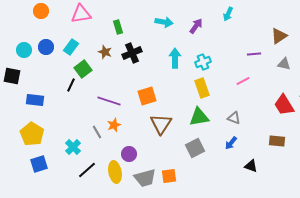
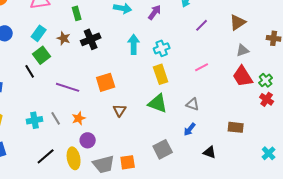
cyan rectangle: (71, 47) -> (39, 33), moved
purple line: (254, 54) -> (202, 25), moved, turned -40
gray triangle: (284, 64) -> (243, 50), turned -32
black line: (71, 85) -> (30, 71), turned -56
red trapezoid: (284, 105) -> (243, 76), moved
green triangle: (199, 117) -> (158, 103), turned 30
brown triangle: (161, 124) -> (120, 110), size x0.6
orange star: (114, 125) -> (79, 118), moved
cyan cross: (73, 147) -> (35, 120), moved, turned 35
gray square: (195, 148) -> (163, 149), moved

